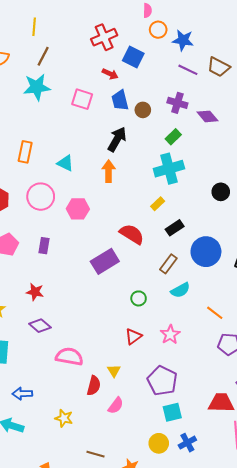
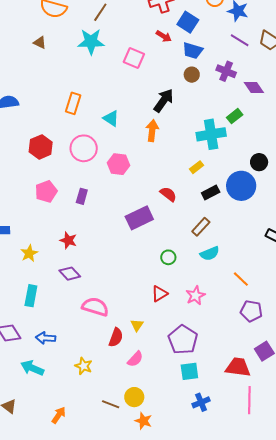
blue trapezoid: (120, 100) -> (193, 51), moved, turned -65
green rectangle: (173, 137) -> (235, 116), moved
red semicircle: (132, 234) -> (168, 194), size x0.7
blue circle: (206, 252) -> (241, 186), moved
yellow circle: (159, 443) -> (134, 397), moved

